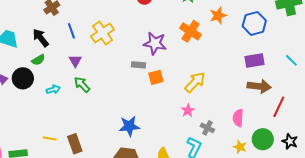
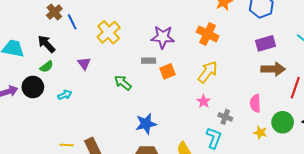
blue line: (71, 31) -> (72, 22), moved
orange cross: (191, 31) -> (208, 34), moved
green arrow: (82, 85) -> (123, 83), moved

